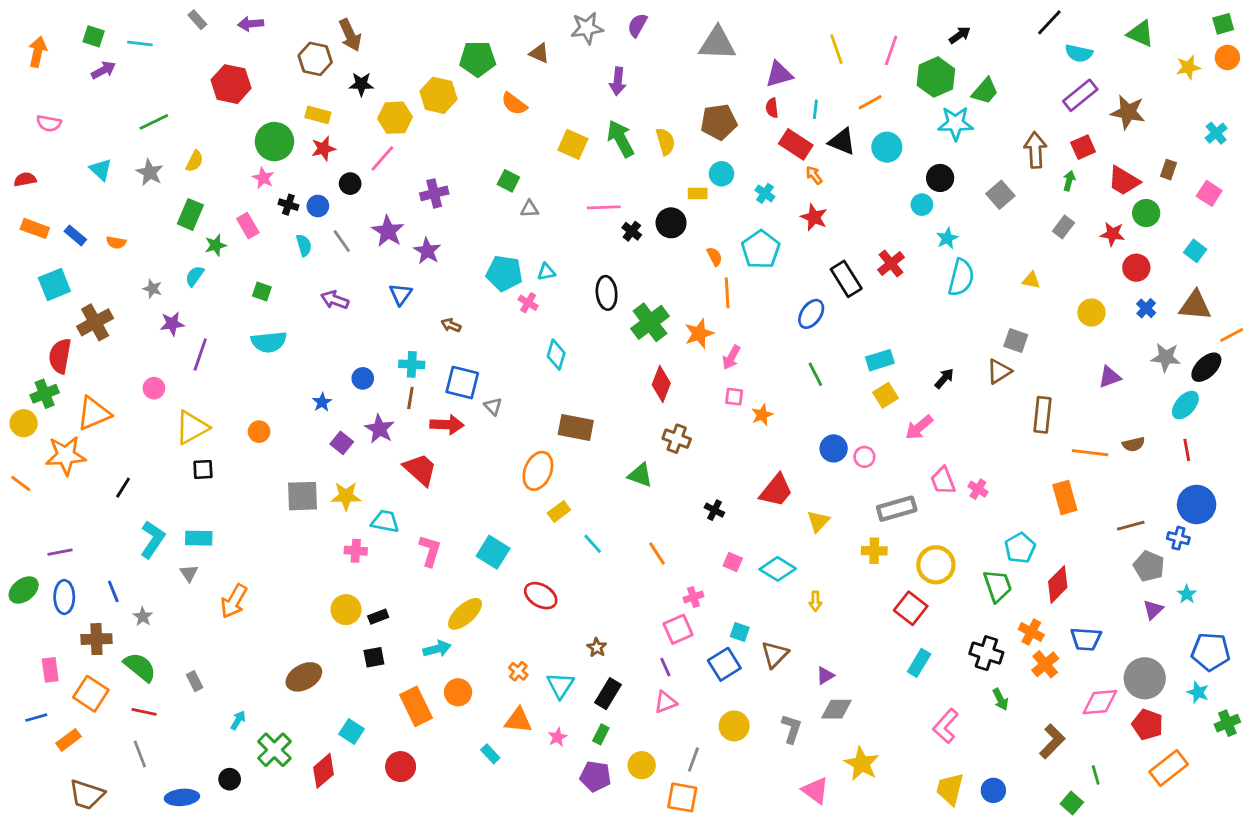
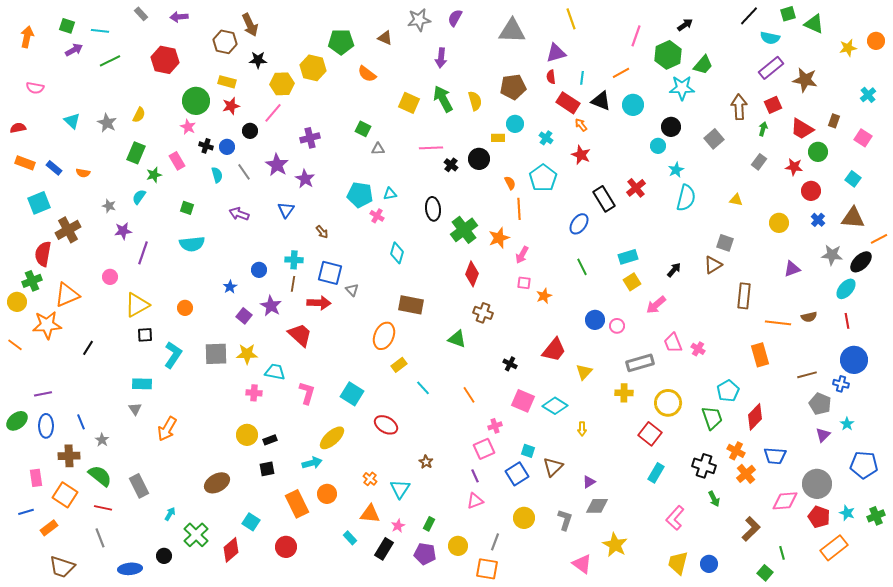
green square: (1223, 24) -> (788, 14), moved
yellow line: (836, 49) -> (571, 19), moved
green line: (154, 122) -> (110, 61), moved
brown arrow: (451, 325) -> (322, 232), turned -152
cyan L-shape: (153, 540) -> (173, 355), moved
pink square: (733, 562) -> (523, 401), size x1.6
gray rectangle: (195, 681) -> (139, 486), size x1.6
cyan star: (1198, 692) -> (847, 513), moved
black rectangle: (608, 694) -> (384, 549), moved

